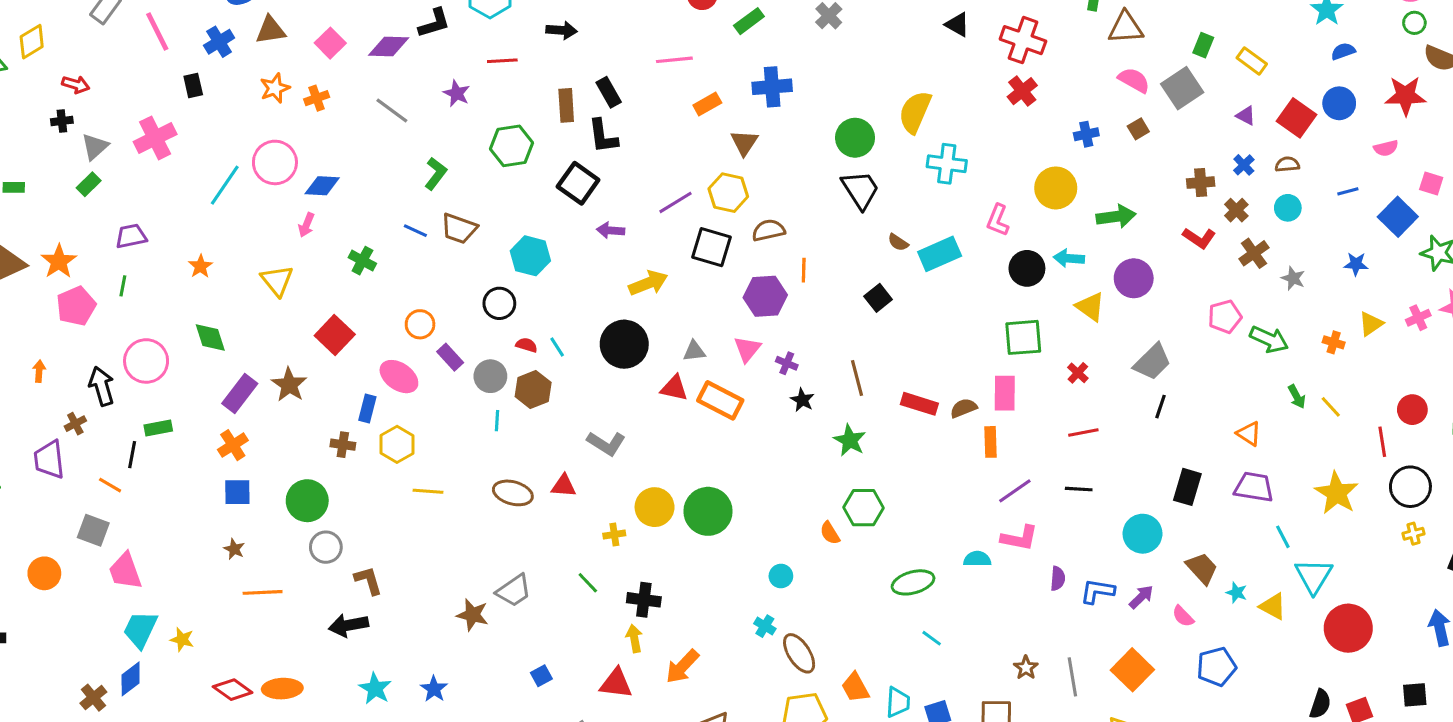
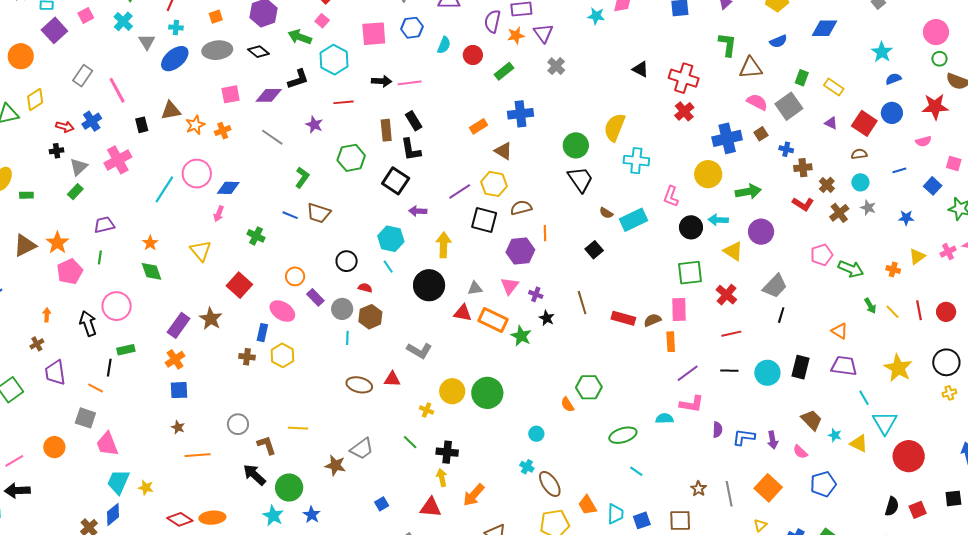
brown triangle: (271, 30) -> (171, 111), moved
blue cross: (219, 42) -> (92, 121), moved
pink square: (330, 43) -> (231, 94), turned 36
pink line: (674, 60) -> (410, 83), moved
blue cross: (1086, 134) -> (727, 138), size x1.8
brown triangle: (744, 143) -> (503, 151), turned -30
blue cross: (1244, 165) -> (786, 149), moved, turned -32
blue square: (1398, 217) -> (933, 186), size x0.7
cyan hexagon: (530, 256) -> (391, 239), moved
gray star: (1293, 278) -> (868, 208), moved
yellow arrow: (648, 283) -> (444, 245), turned -65
green diamond: (210, 338) -> (151, 271), moved
cyan line: (557, 347) -> (388, 267), moved
red cross: (1078, 373) -> (726, 295), size x1.5
brown cross: (75, 424) -> (37, 344), moved
green star: (850, 440) -> (521, 336), moved
red line: (1382, 442) -> (919, 310), moved
yellow line: (428, 491) -> (298, 428), moved
green circle: (307, 501) -> (289, 487), moved
cyan circle: (1143, 534) -> (767, 373), moved
yellow cross: (614, 535) -> (427, 410), turned 32
purple arrow: (1141, 597) -> (773, 440), turned 126
black arrow: (349, 625) -> (254, 475), turned 55

